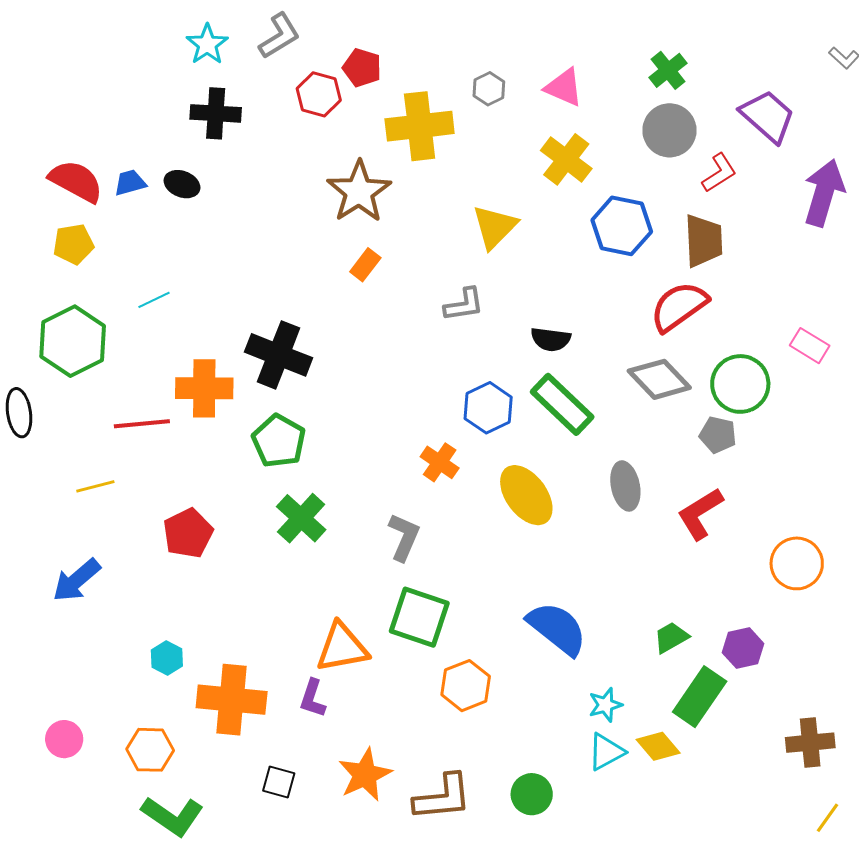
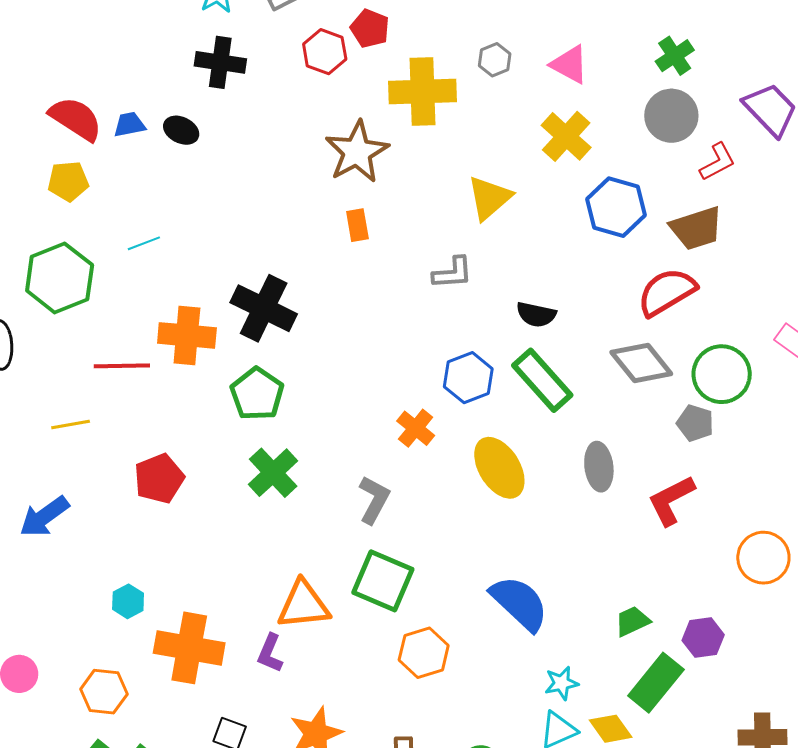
brown trapezoid: (704, 241) -> (696, 228), turned 70
orange rectangle: (365, 265) -> (357, 225), turned -52

